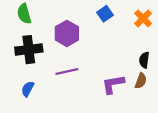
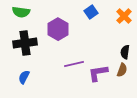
green semicircle: (24, 14) -> (21, 12), turned -66
purple line: (67, 72) -> (74, 64), moved

